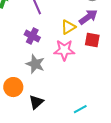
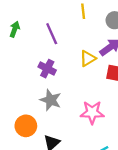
pink star: (64, 50) -> (92, 112), moved

